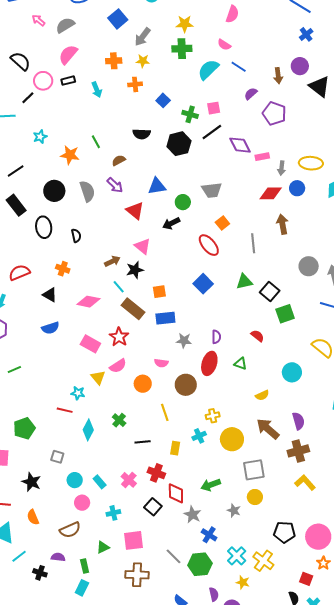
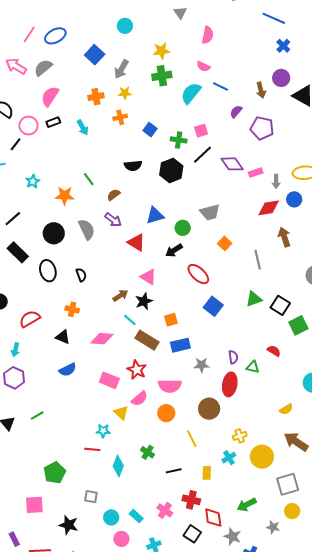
pink arrow: (38, 20) -> (16, 66), size x1.5
red ellipse: (209, 245) -> (198, 274), moved
pink semicircle: (161, 363) -> (170, 386), moved, size x1.6
green triangle: (240, 364) -> (253, 367), moved

